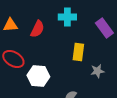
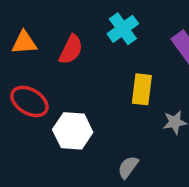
cyan cross: (67, 17) -> (123, 29), turned -36

